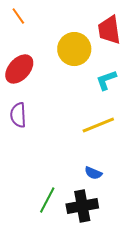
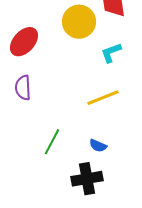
green line: (47, 200) -> (52, 142), moved

